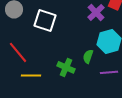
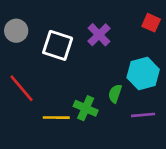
purple cross: (96, 12) -> (99, 35), moved
yellow line: (31, 75) -> (56, 118), moved

